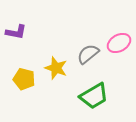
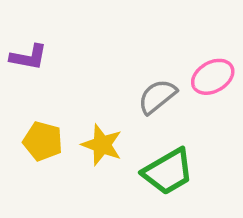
yellow star: (56, 68) -> (102, 145), moved

